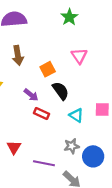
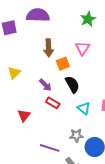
brown arrow: (18, 55) -> (49, 48), moved
pink triangle: (79, 56) -> (83, 48), moved
red triangle: (14, 147) -> (24, 115), moved

